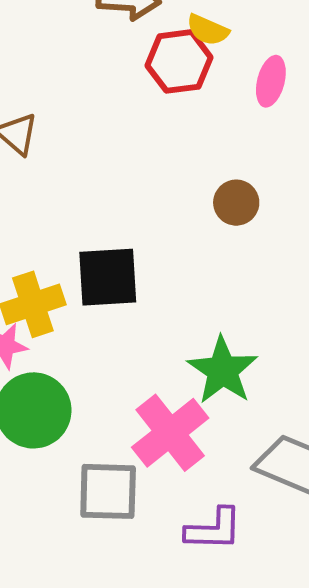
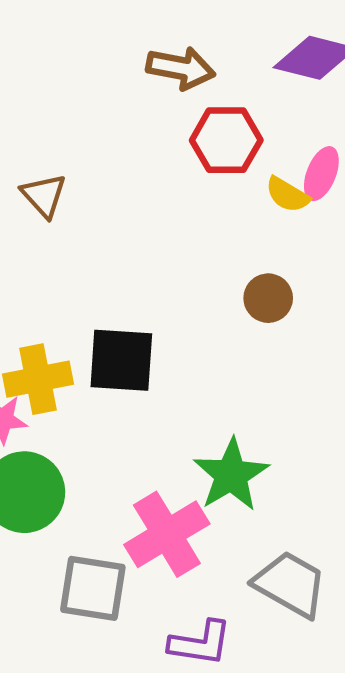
yellow semicircle: (208, 30) -> (287, 195), moved

